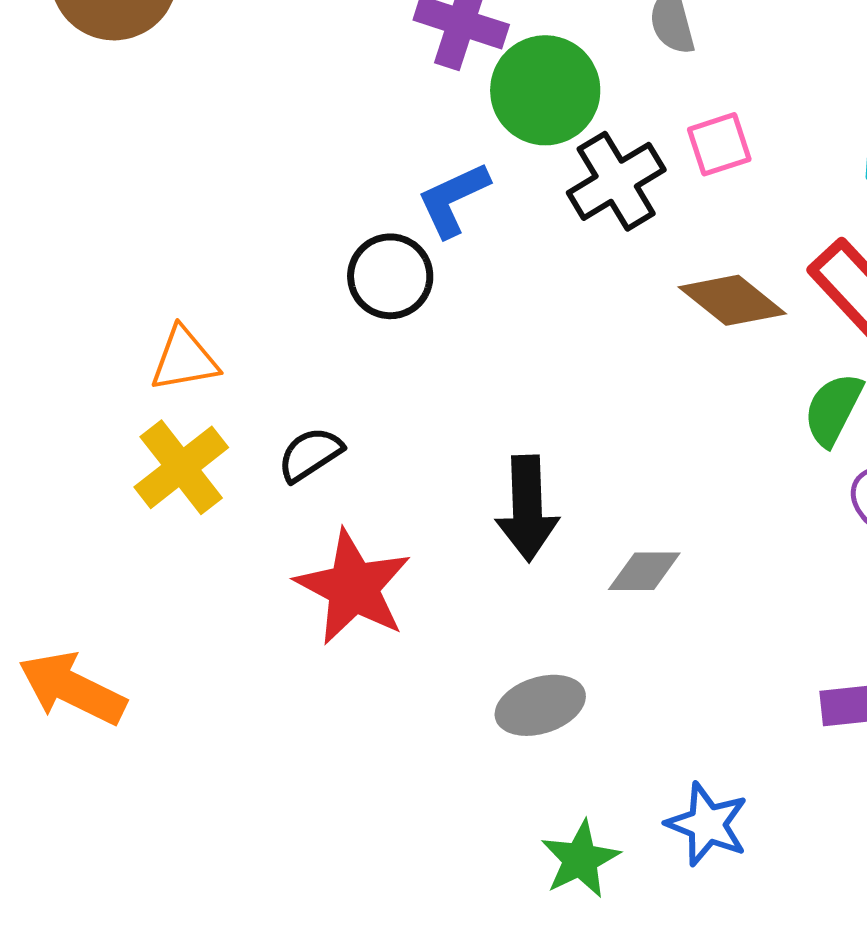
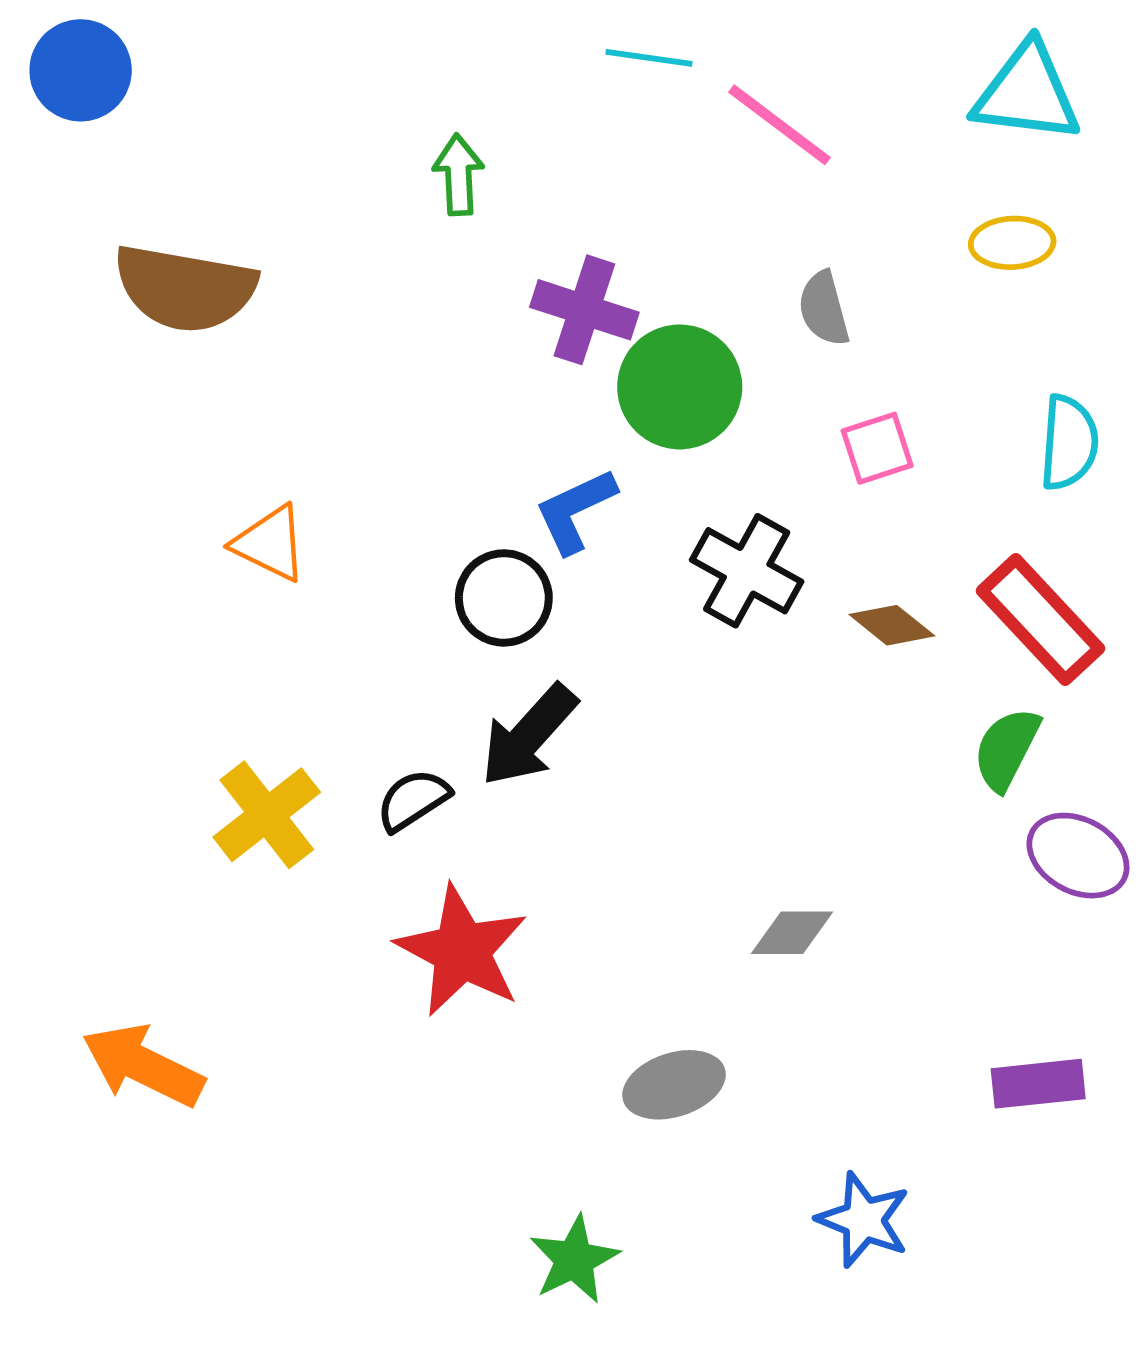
black cross: (616, 181) -> (747, 571), moved, turned -30
brown diamond: (732, 300) -> (892, 625), size x0.7
orange triangle: (184, 359) -> (270, 544), moved, turned 36
black arrow: (527, 508) -> (529, 735), moved, turned 44
green star: (580, 859) -> (574, 1260), moved

